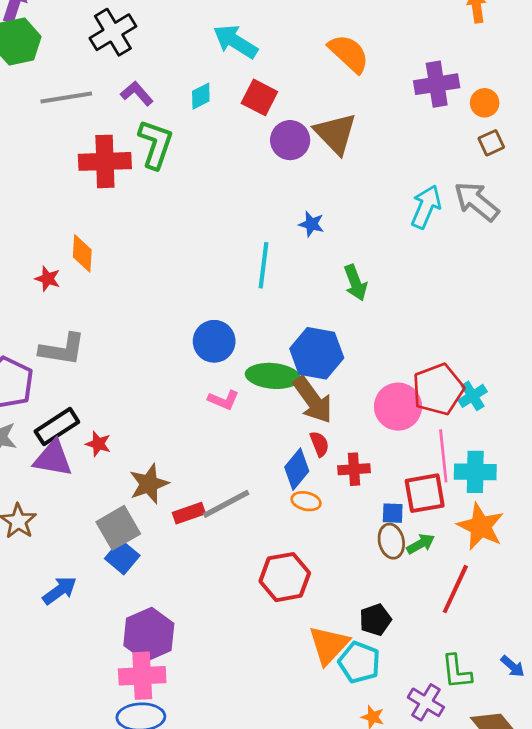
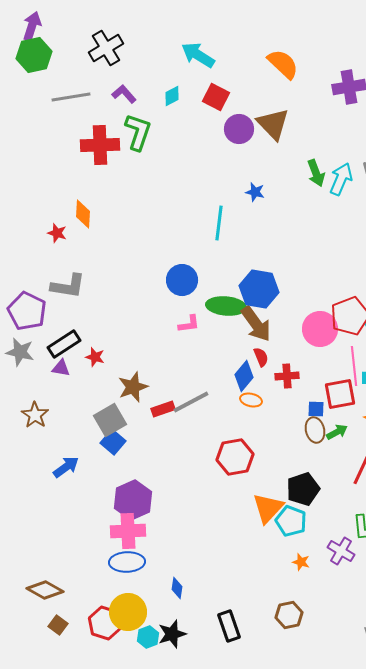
green arrow: (355, 283) -> (316, 173), moved
pink L-shape: (223, 400) -> (189, 324), turned -30
purple triangle: (53, 459) -> (61, 368), size x0.6
black pentagon: (375, 620) -> (303, 489), size x1.4

